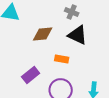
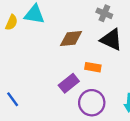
purple rectangle: (31, 75) -> (69, 83), moved

